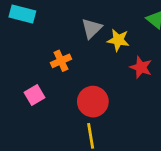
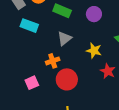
gray triangle: (92, 28) -> (65, 39), moved
red circle: (93, 102) -> (67, 79), moved

